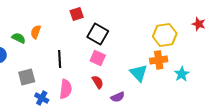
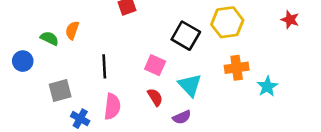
black square: (98, 34) -> (186, 36), moved
yellow hexagon: (165, 35) -> (227, 22), moved
cyan triangle: (139, 73) -> (190, 85), moved

